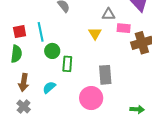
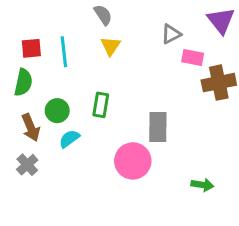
gray triangle: (108, 14) -> (171, 34), turned -32
yellow triangle: (95, 33) -> (111, 46), moved
green circle: (52, 51) -> (57, 111), moved
brown arrow: (24, 82) -> (31, 127), turned -36

